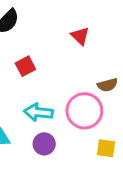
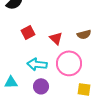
red triangle: (80, 36) -> (56, 38), moved
brown semicircle: (107, 85) -> (84, 34), moved

